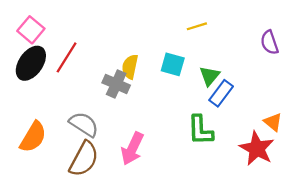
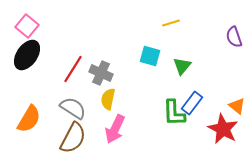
red line: (67, 57) -> (73, 69), moved
yellow semicircle: (130, 67) -> (108, 99), moved
blue rectangle: (221, 93) -> (192, 103), moved

